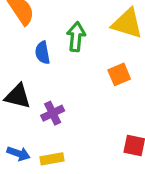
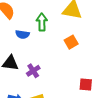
blue semicircle: (42, 53) -> (22, 34), turned -64

